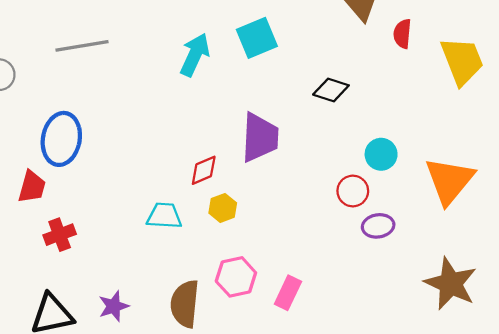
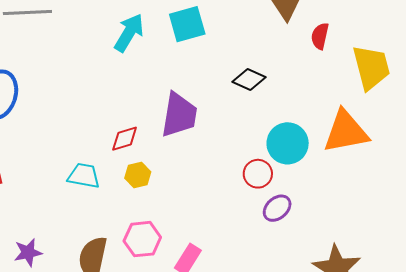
cyan circle: (381, 154) -> (288, 143), size x1.4
orange triangle: (449, 181) -> (346, 132), moved, turned 33
purple ellipse: (378, 226) -> (277, 208), turned -40

